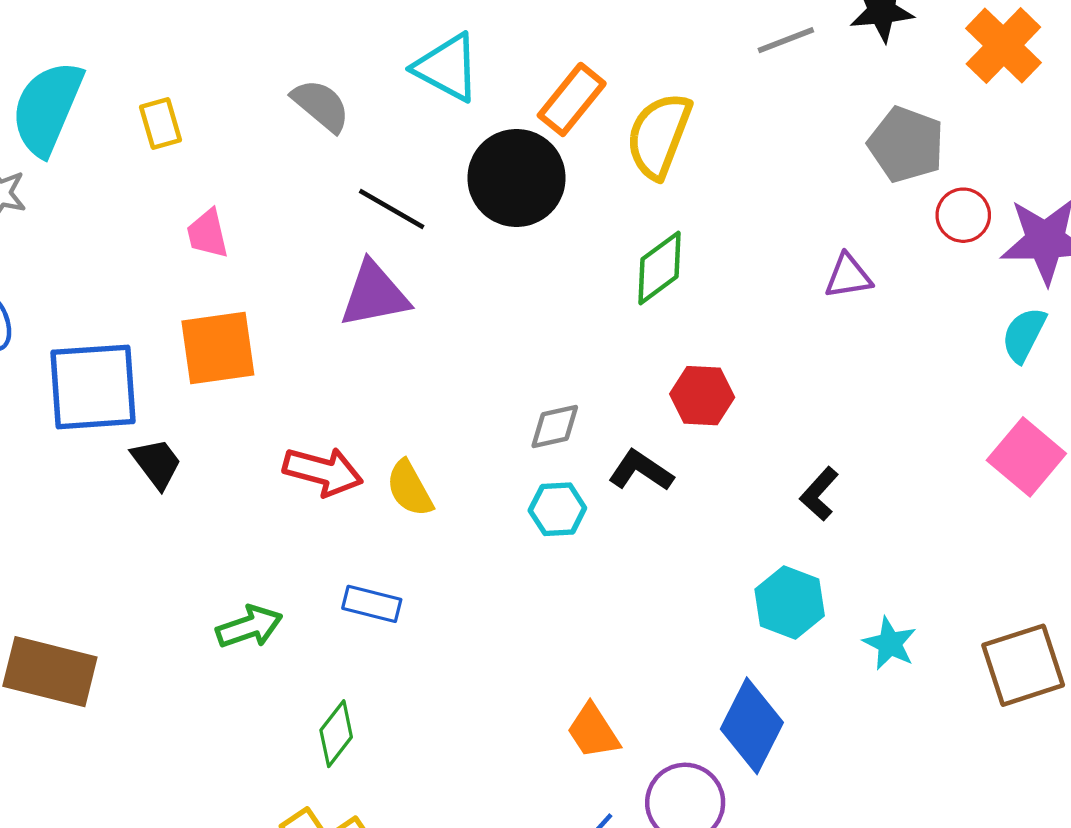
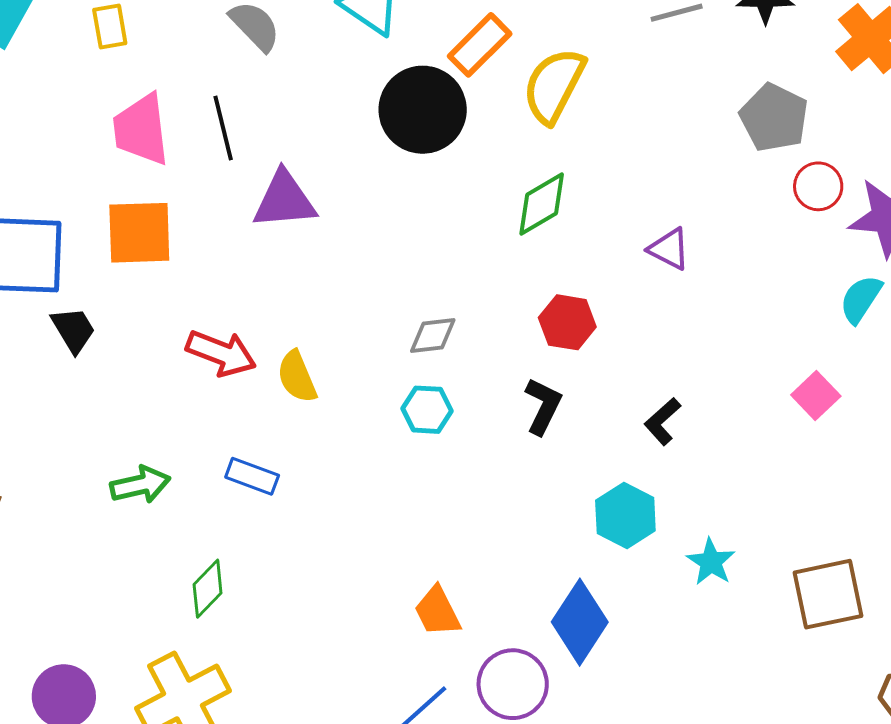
black line: (392, 209) -> (223, 128), moved, turned 40
pink trapezoid: (207, 234) -> (141, 130), size x1.6
purple triangle: (848, 276) -> (669, 249), moved, turned 30
pink square: (1026, 457) -> (816, 395), moved, size x0.7
black L-shape: (641, 471) -> (543, 406), moved, turned 76

